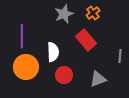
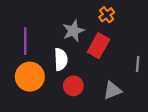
gray star: (64, 14) -> (73, 31), moved
red rectangle: (86, 40) -> (99, 46), turned 70

